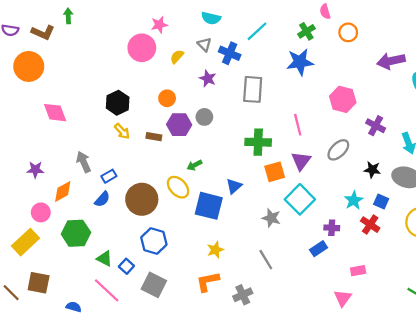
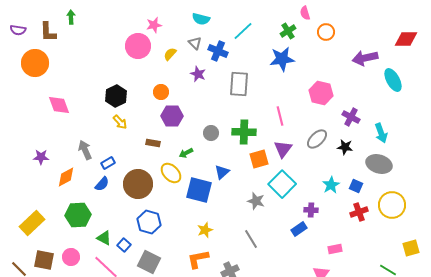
brown L-shape: (43, 32) -> (48, 32), turned 65
gray circle: (204, 117) -> (211, 133), moved
brown rectangle: (154, 137) -> (153, 143), moved
black star: (372, 170) -> (345, 147), moved
pink circle: (41, 212) -> (71, 257), moved
red cross: (370, 225) -> (359, 212), moved, turned 36

